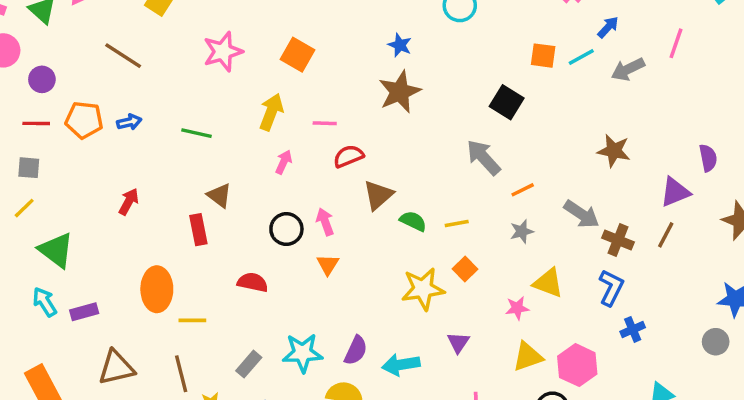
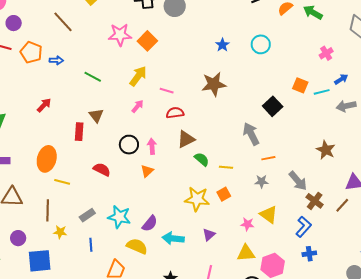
blue star: (400, 45) -> (222, 45), moved
orange square: (298, 55) -> (147, 41), moved

